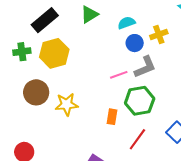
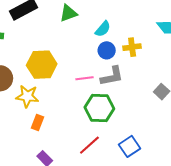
cyan semicircle: (126, 23) -> (103, 29), turned 138
yellow hexagon: (54, 53) -> (42, 65), moved
orange rectangle: (112, 117) -> (38, 123), moved

